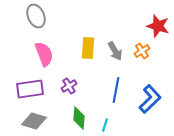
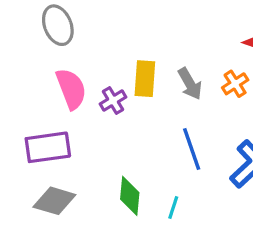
purple cross: (69, 86) -> (113, 100), moved
blue line: (116, 90) -> (192, 149), turned -30

